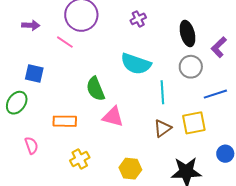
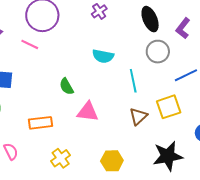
cyan semicircle: (136, 64) -> (103, 56), size x0.7
green semicircle: (95, 89) -> (66, 86), size x0.7

